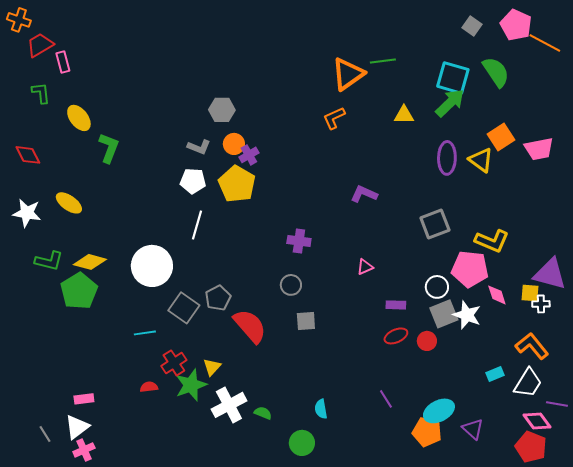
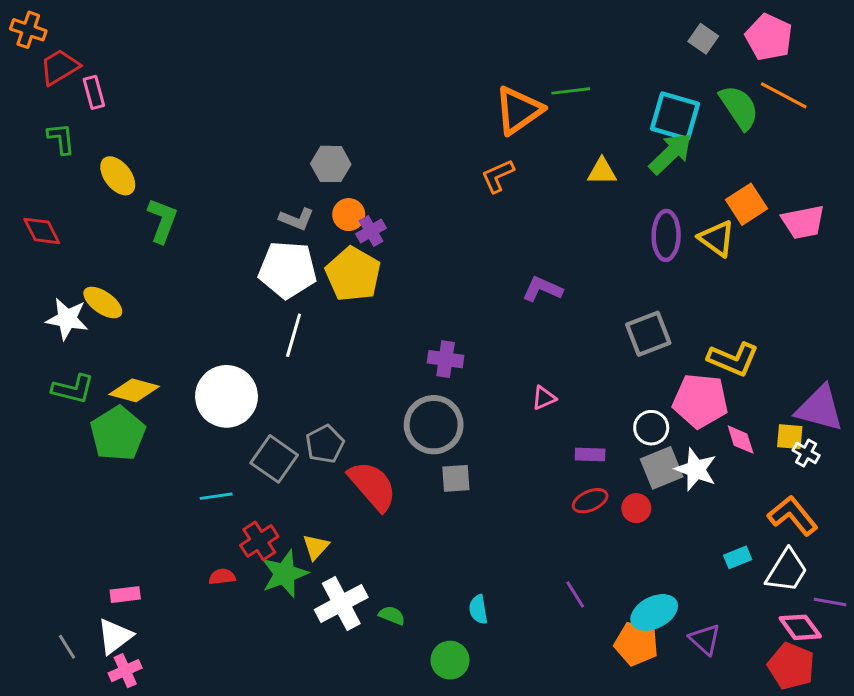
orange line: (545, 43) -> (784, 95), moved
white pentagon: (193, 181) -> (288, 270), size x1.5
white star: (27, 213) -> (67, 319), moved
gray circle: (291, 285) -> (434, 425), size x1.8
white cross: (541, 304) -> (806, 453), turned 30

